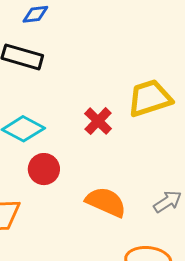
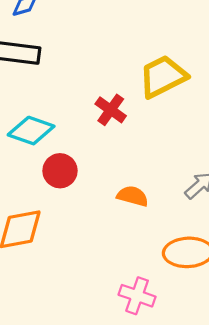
orange semicircle: (106, 202) -> (133, 196), size x0.7

